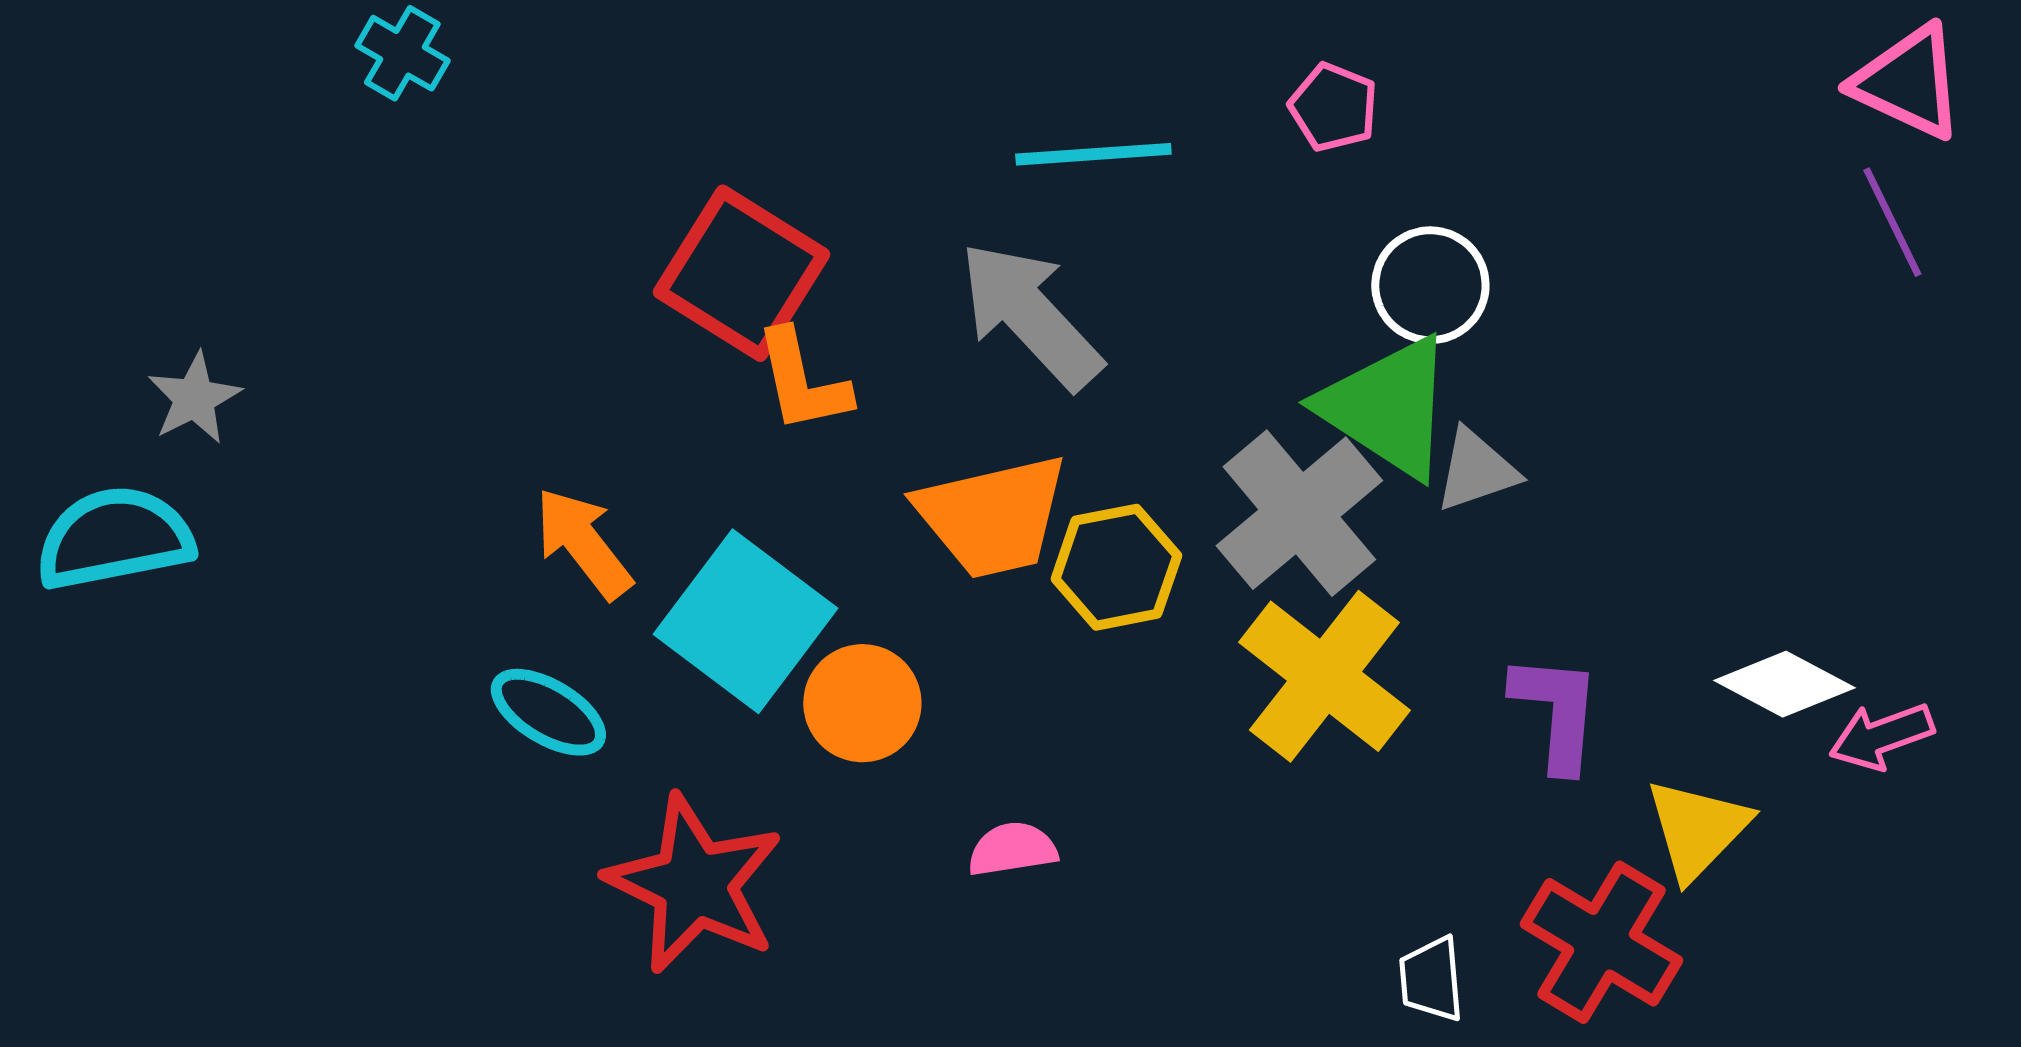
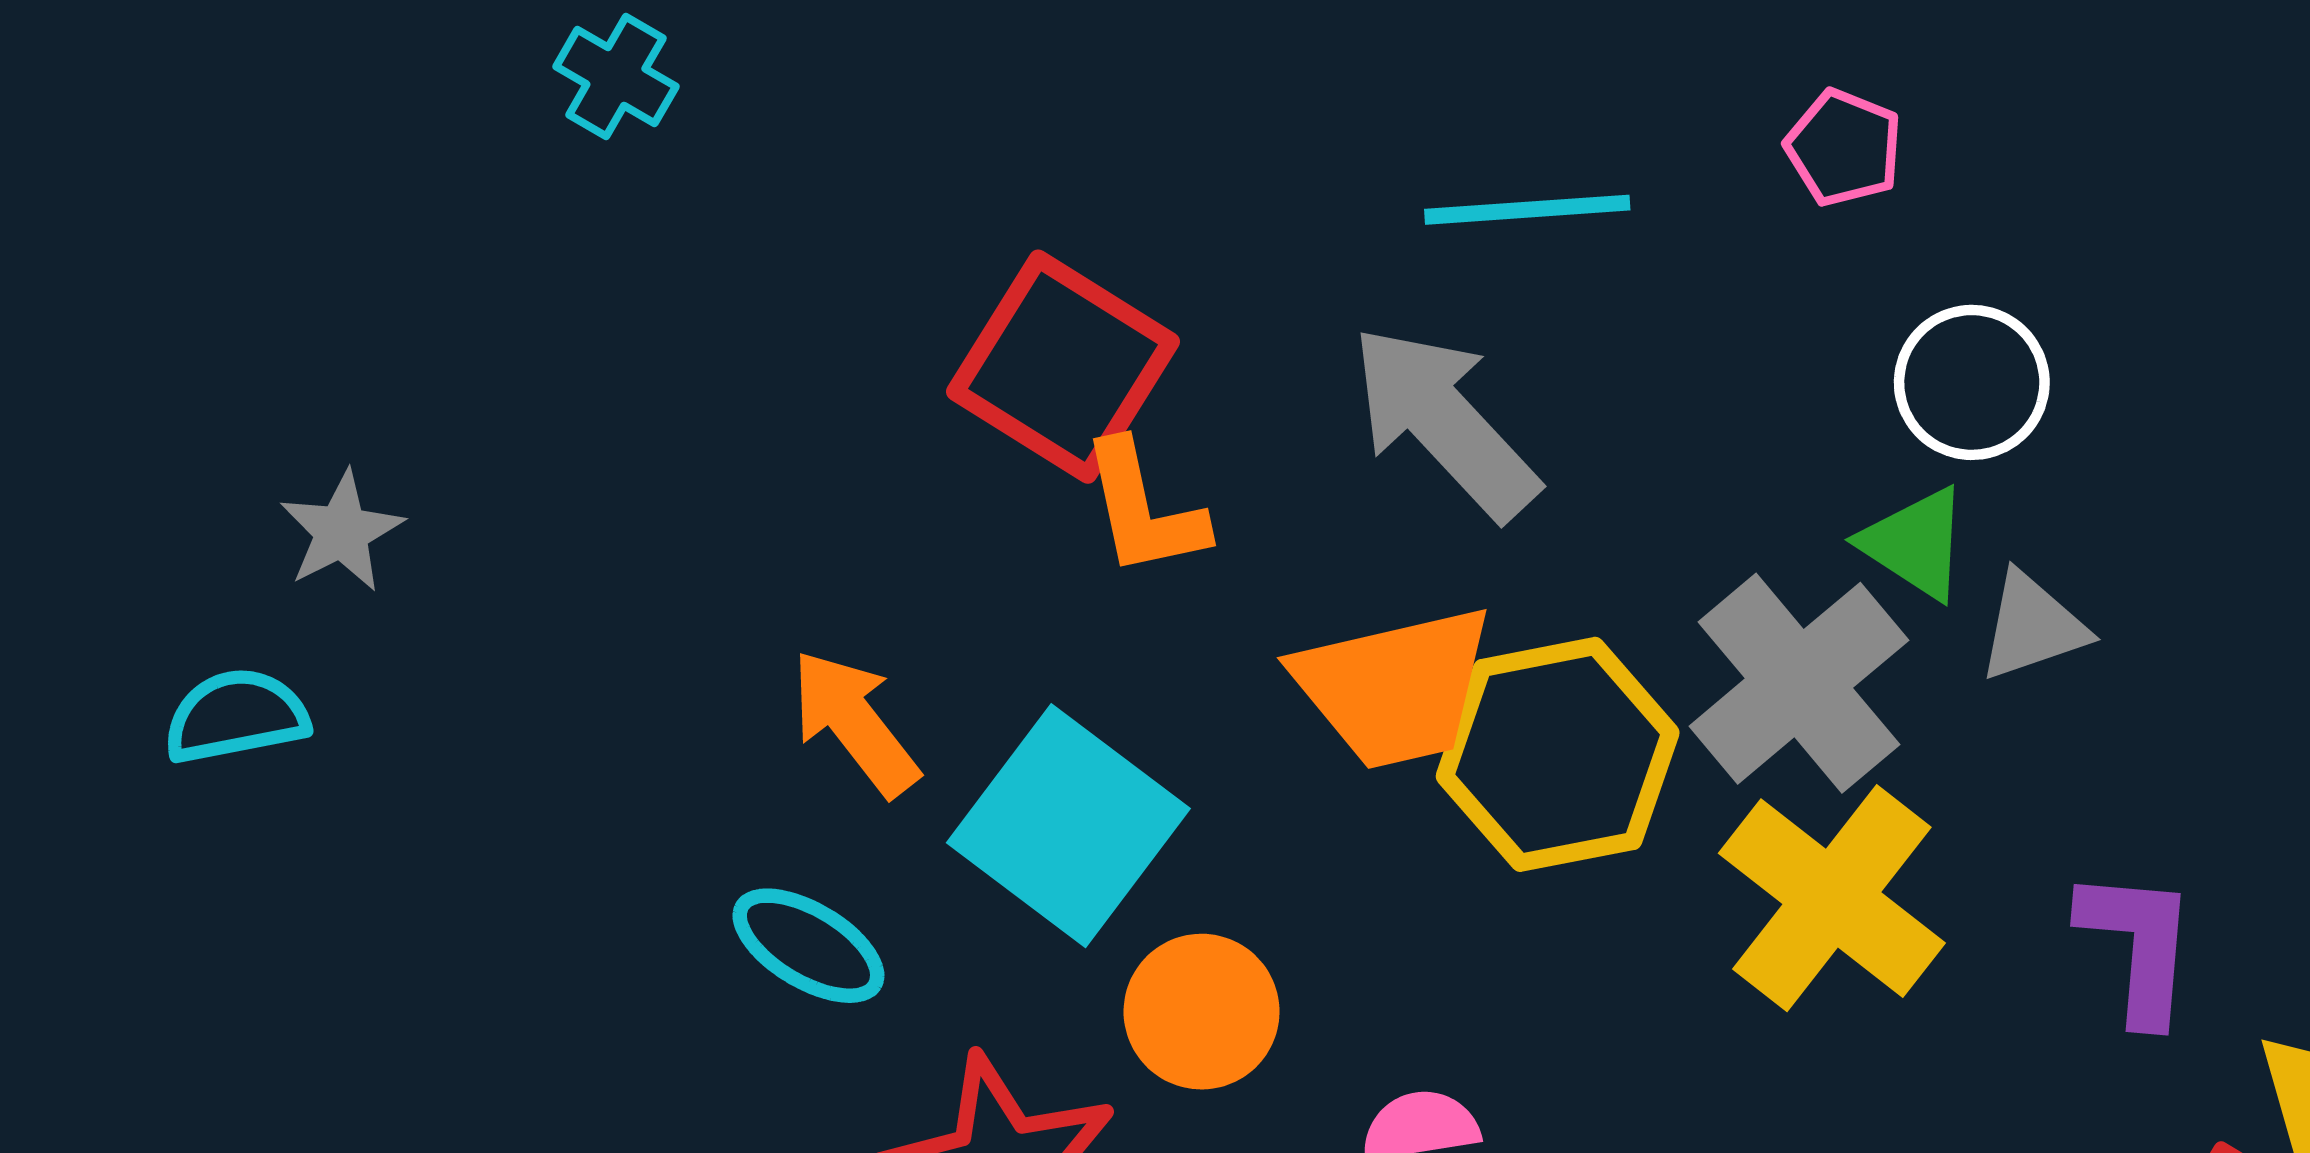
green triangle: (1387, 407) -> (1915, 543), size x0.6
cyan semicircle: (114, 538) -> (236, 716), size x0.7
yellow hexagon: (1116, 567) -> (1558, 754), size x1.4
orange circle: (862, 703) -> (1202, 1012), moved

